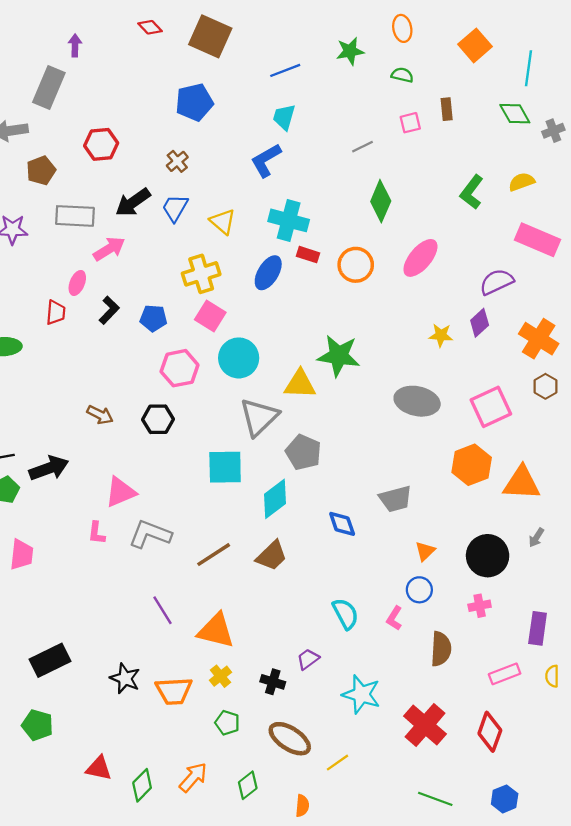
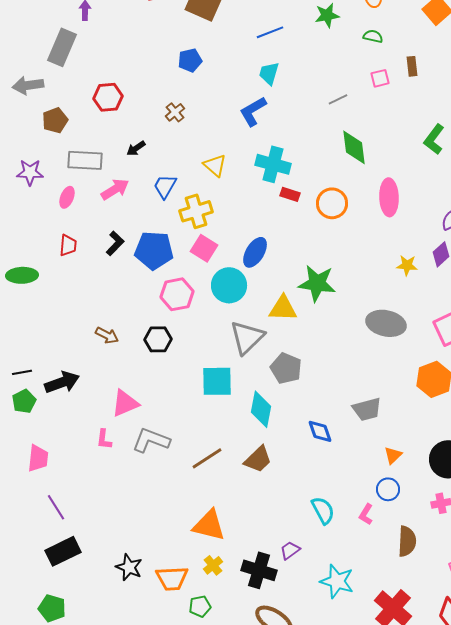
blue pentagon: (194, 102) -> (190, 60), size x0.7
green diamond: (381, 201) -> (354, 147), turned -30
black arrow: (133, 202) -> (136, 148), size x0.6
blue trapezoid: (175, 208) -> (165, 186), moved
pink ellipse: (420, 258) -> (389, 197), turned -42
blue ellipse: (268, 273) -> (255, 252), moved
pink ellipse: (77, 283) -> (67, 197), moved
blue pentagon: (153, 318) -> (154, 250), size x1.6
cyan diamond: (275, 499) -> (261, 409), turned -42
purple line: (163, 610) -> (56, 507), moved
black cross: (273, 682) -> (259, 570), size x1.6
green pentagon: (227, 723) -> (200, 606), moved, turned -30

